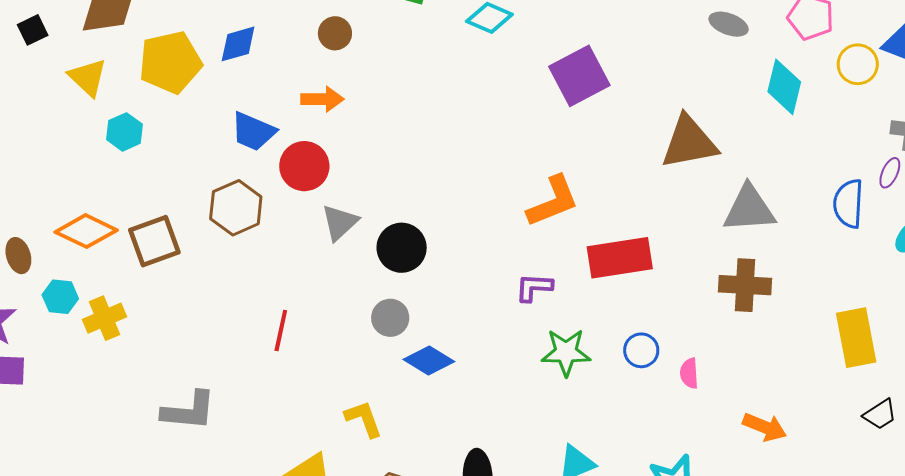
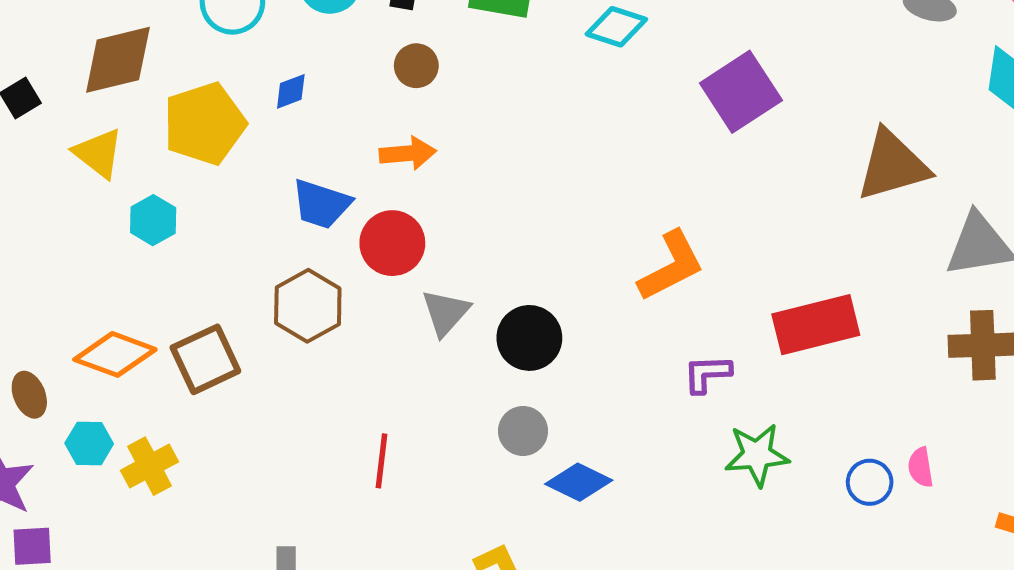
blue diamond: (238, 44) -> (291, 91), size x0.7
orange L-shape: (553, 201) -> (671, 266), moved
blue circle: (641, 350) -> (870, 482), moved

